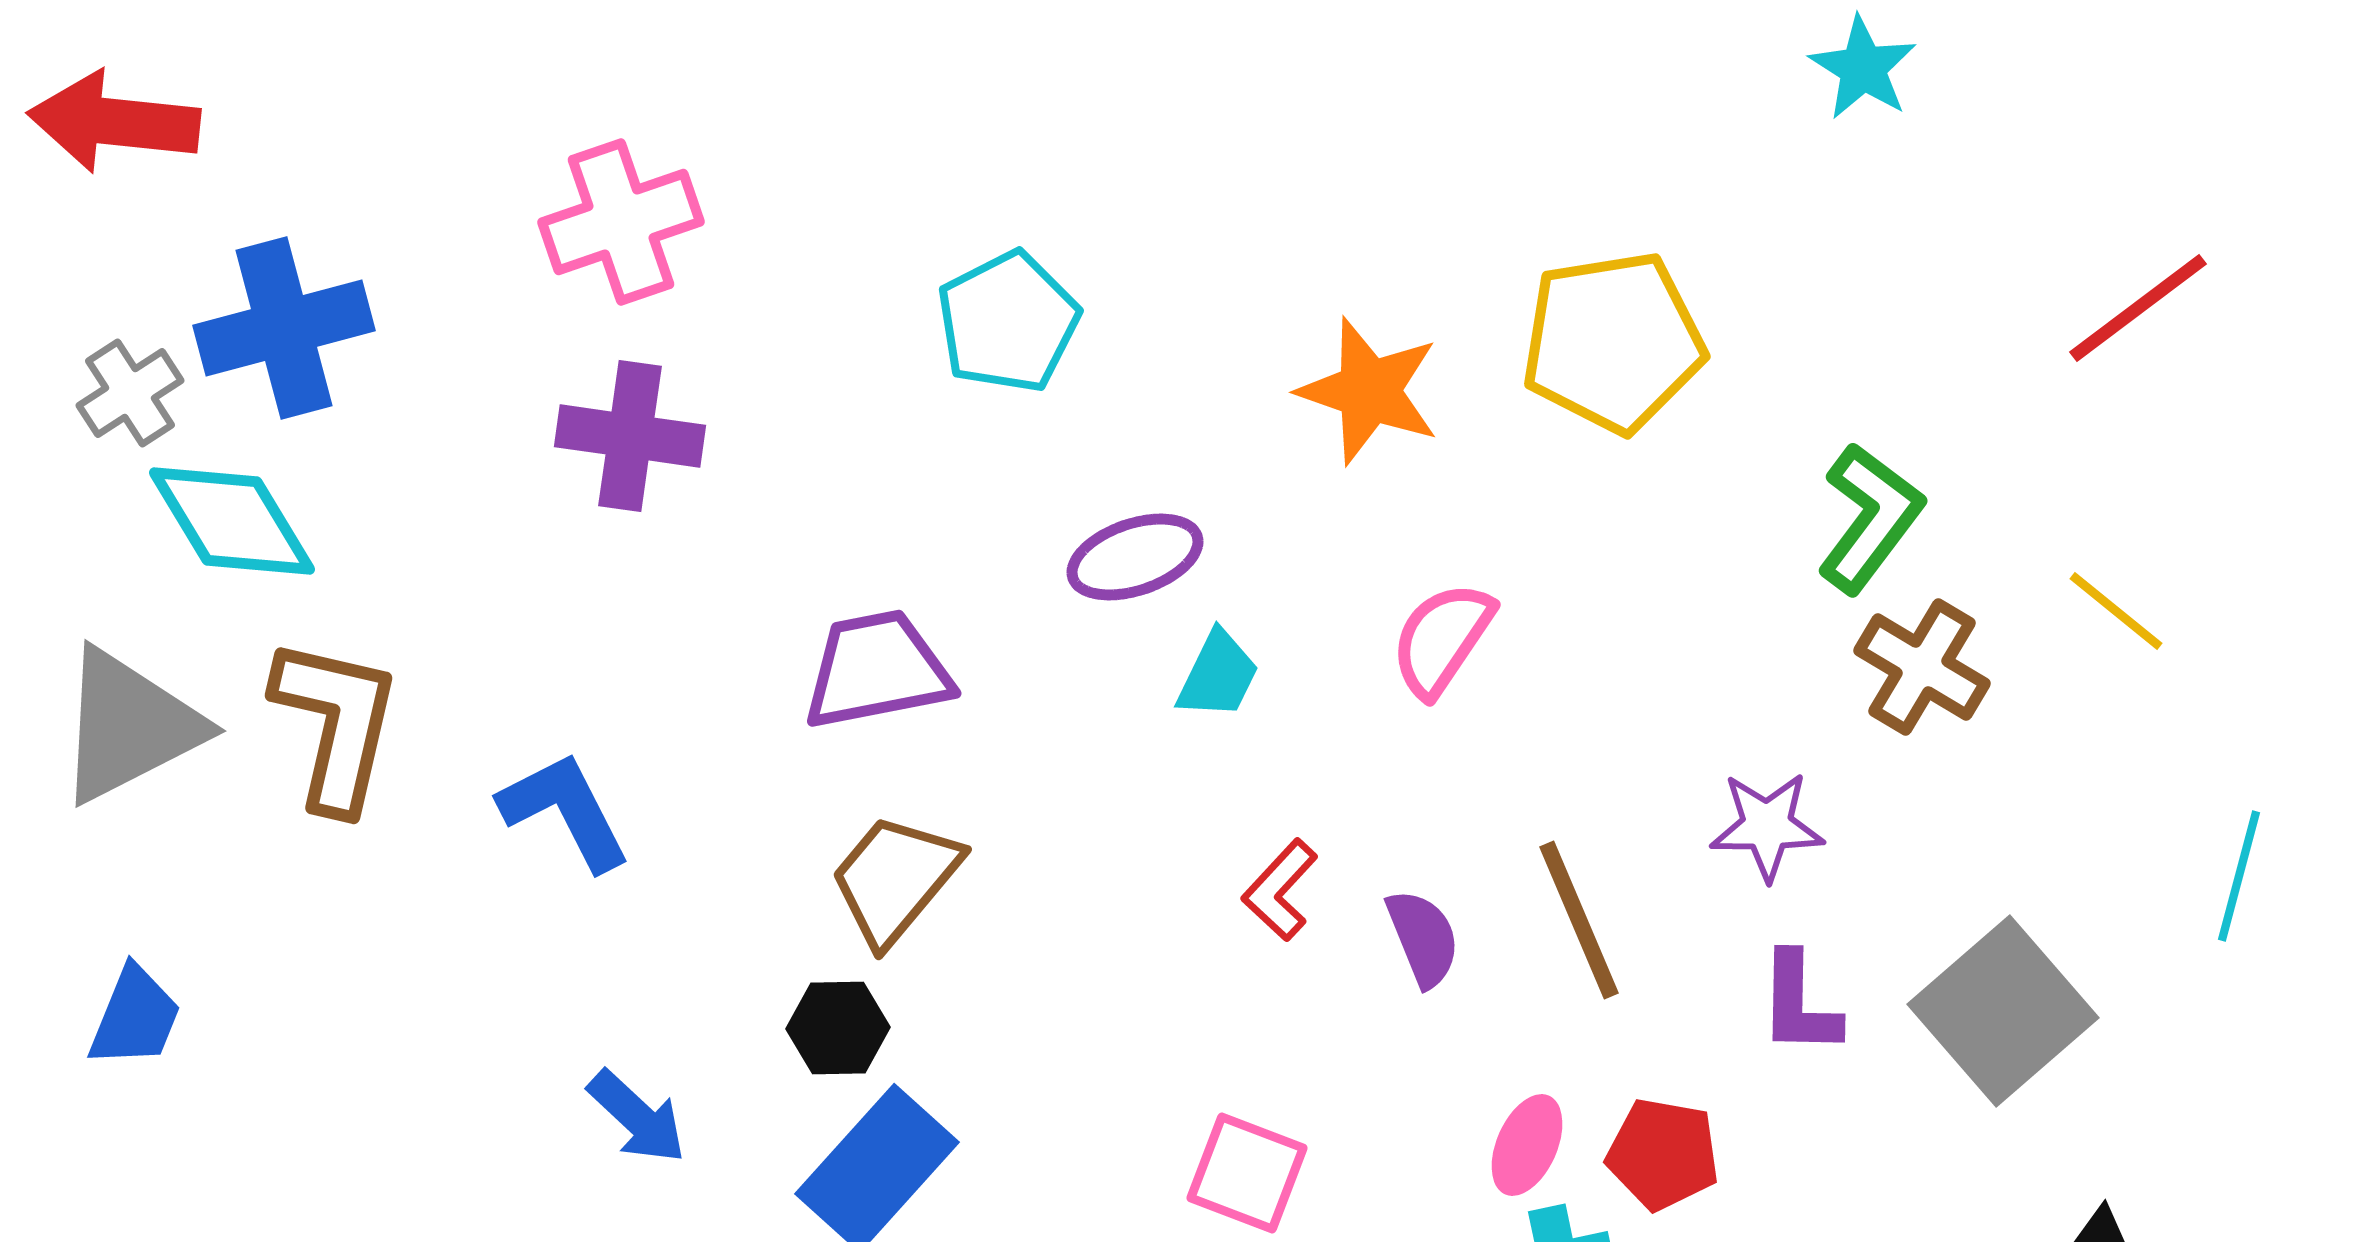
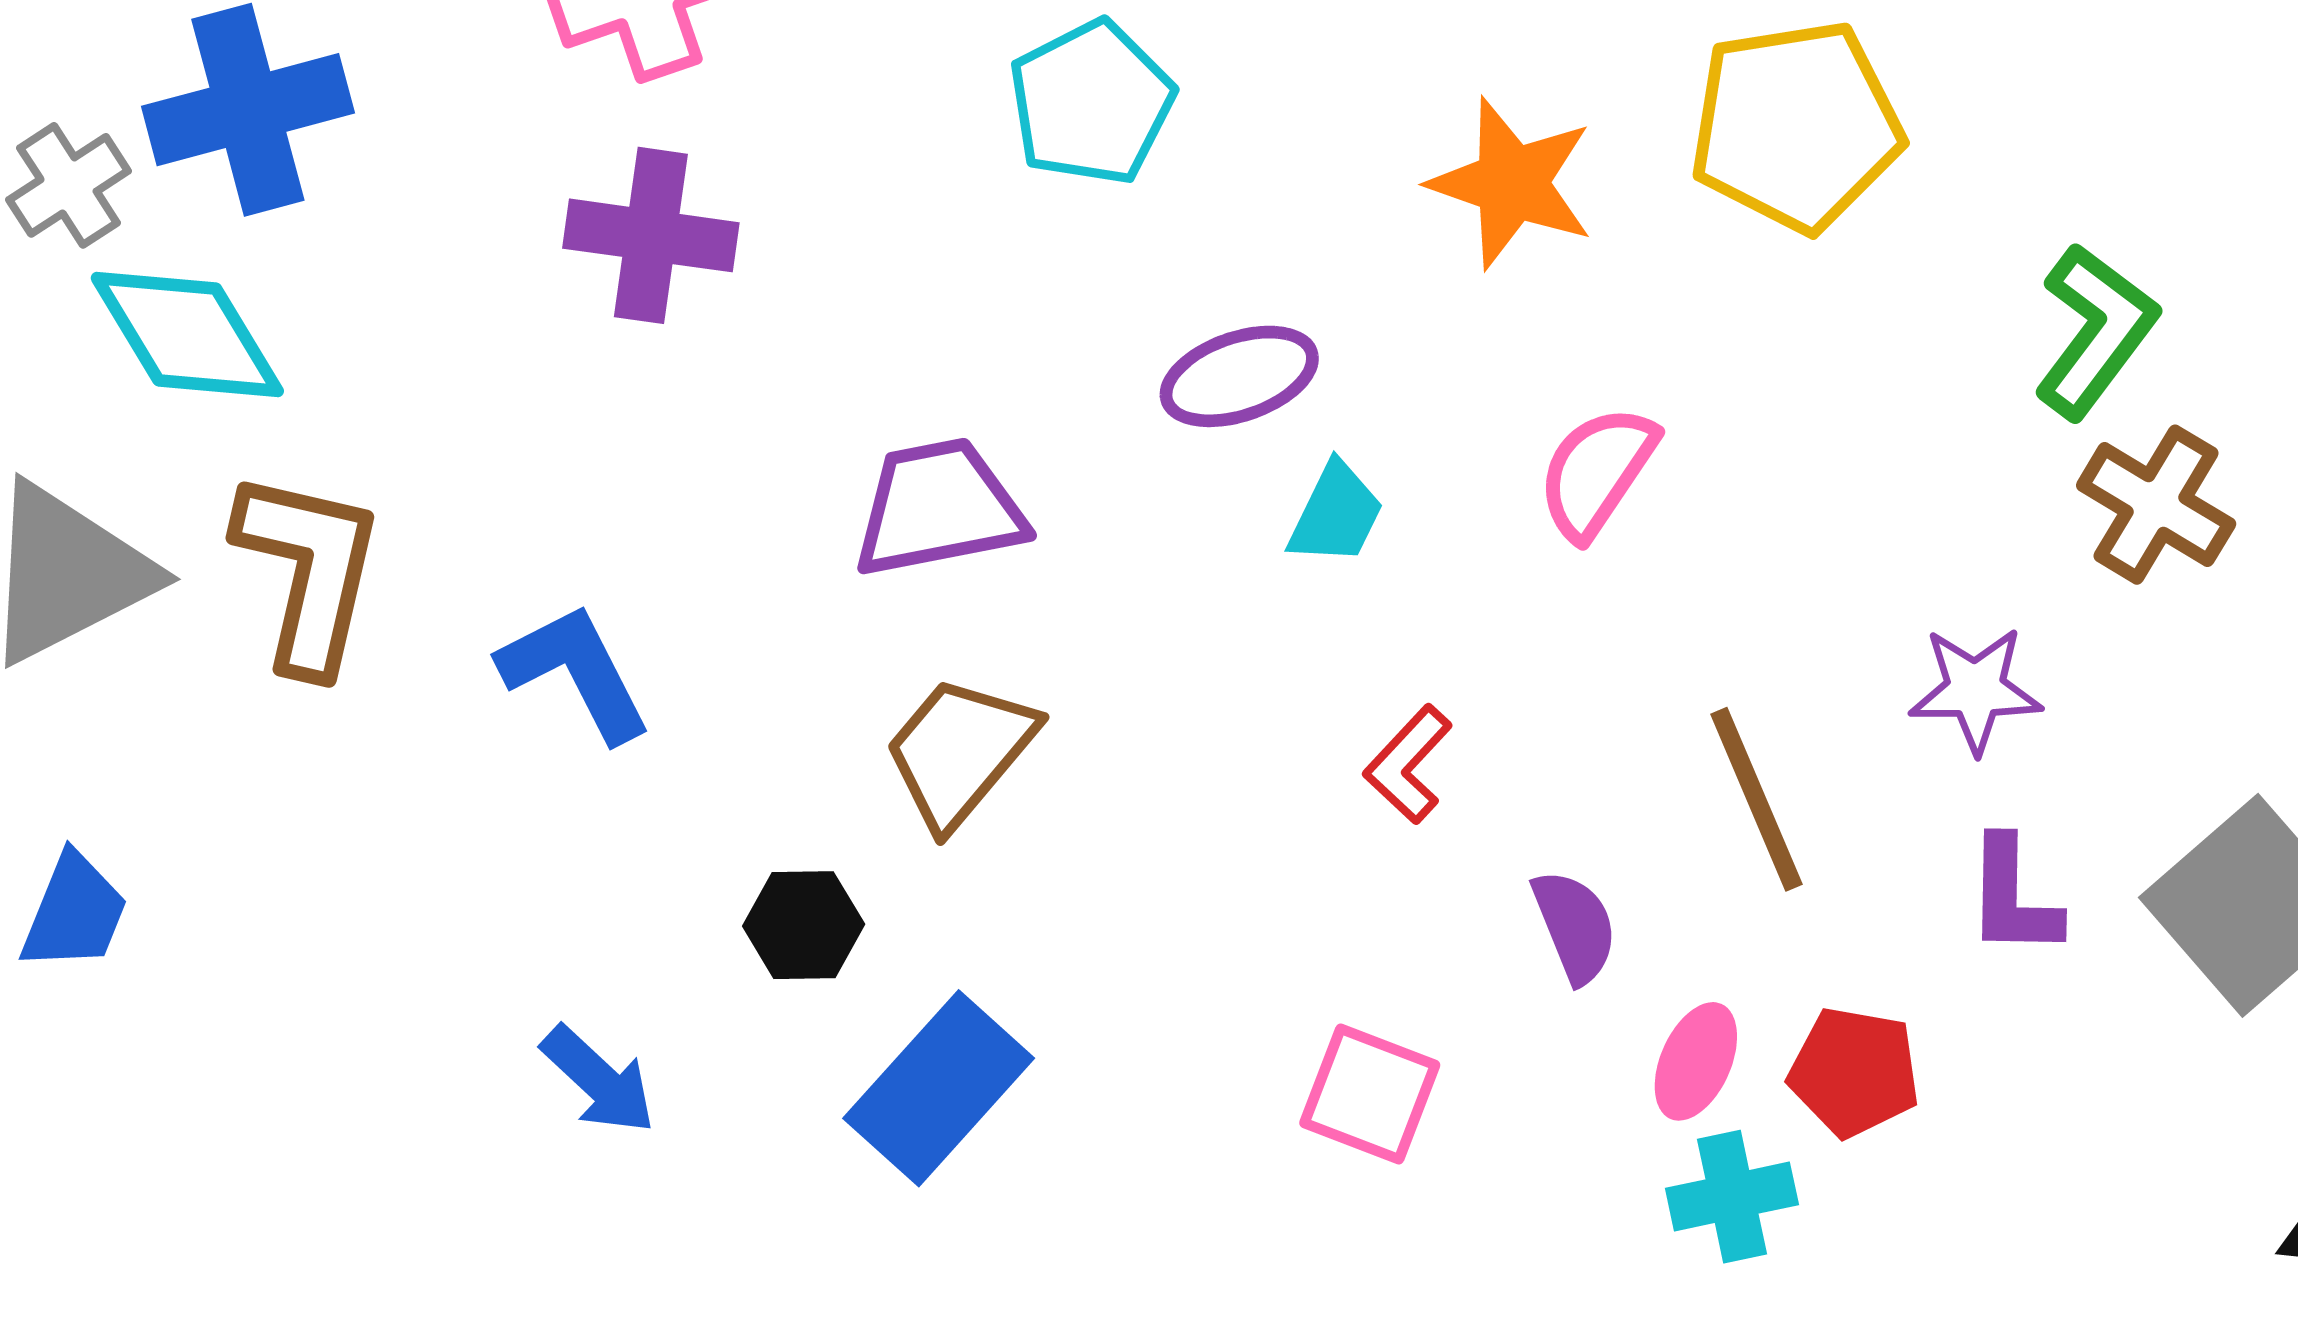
purple semicircle: (1423, 938) -> (1575, 926), moved
black hexagon: (838, 1028) -> (804, 925), moved
blue arrow: (637, 1117) -> (599, 1080), moved

